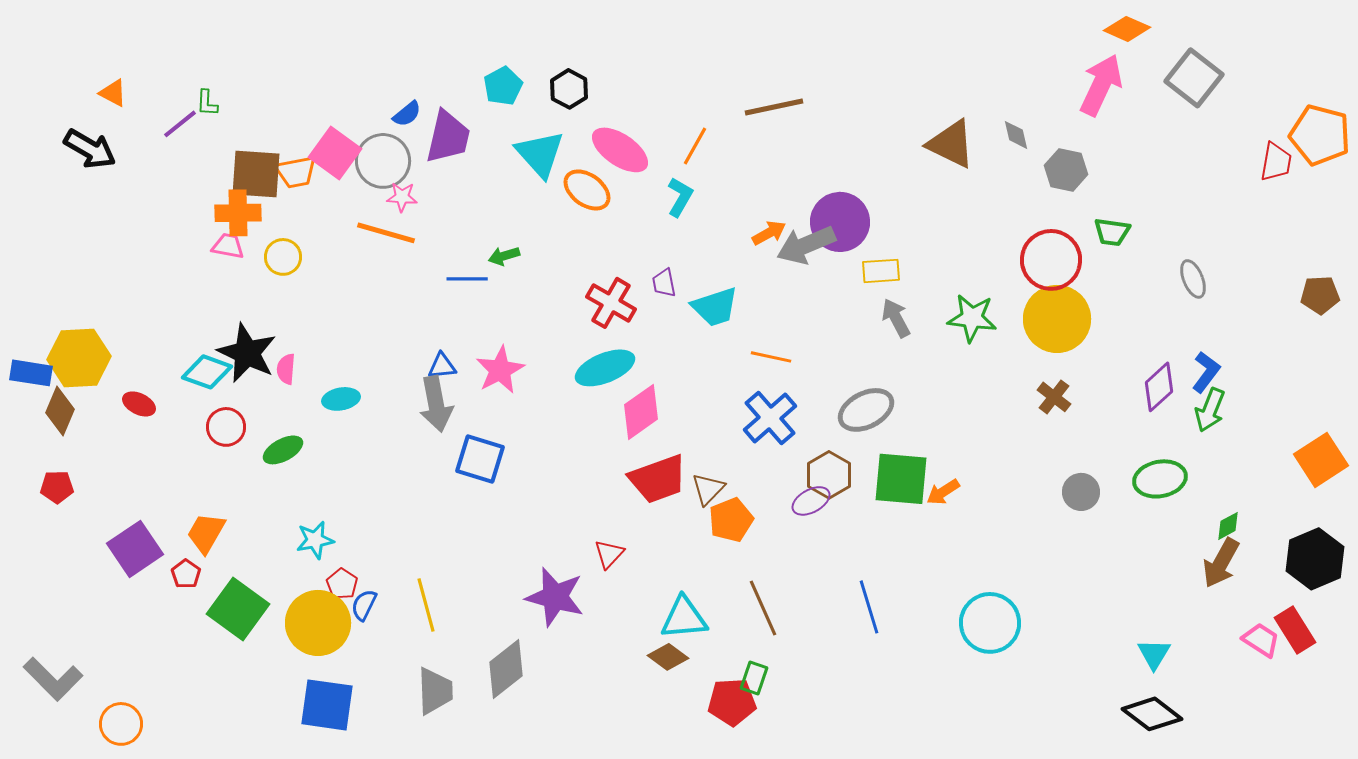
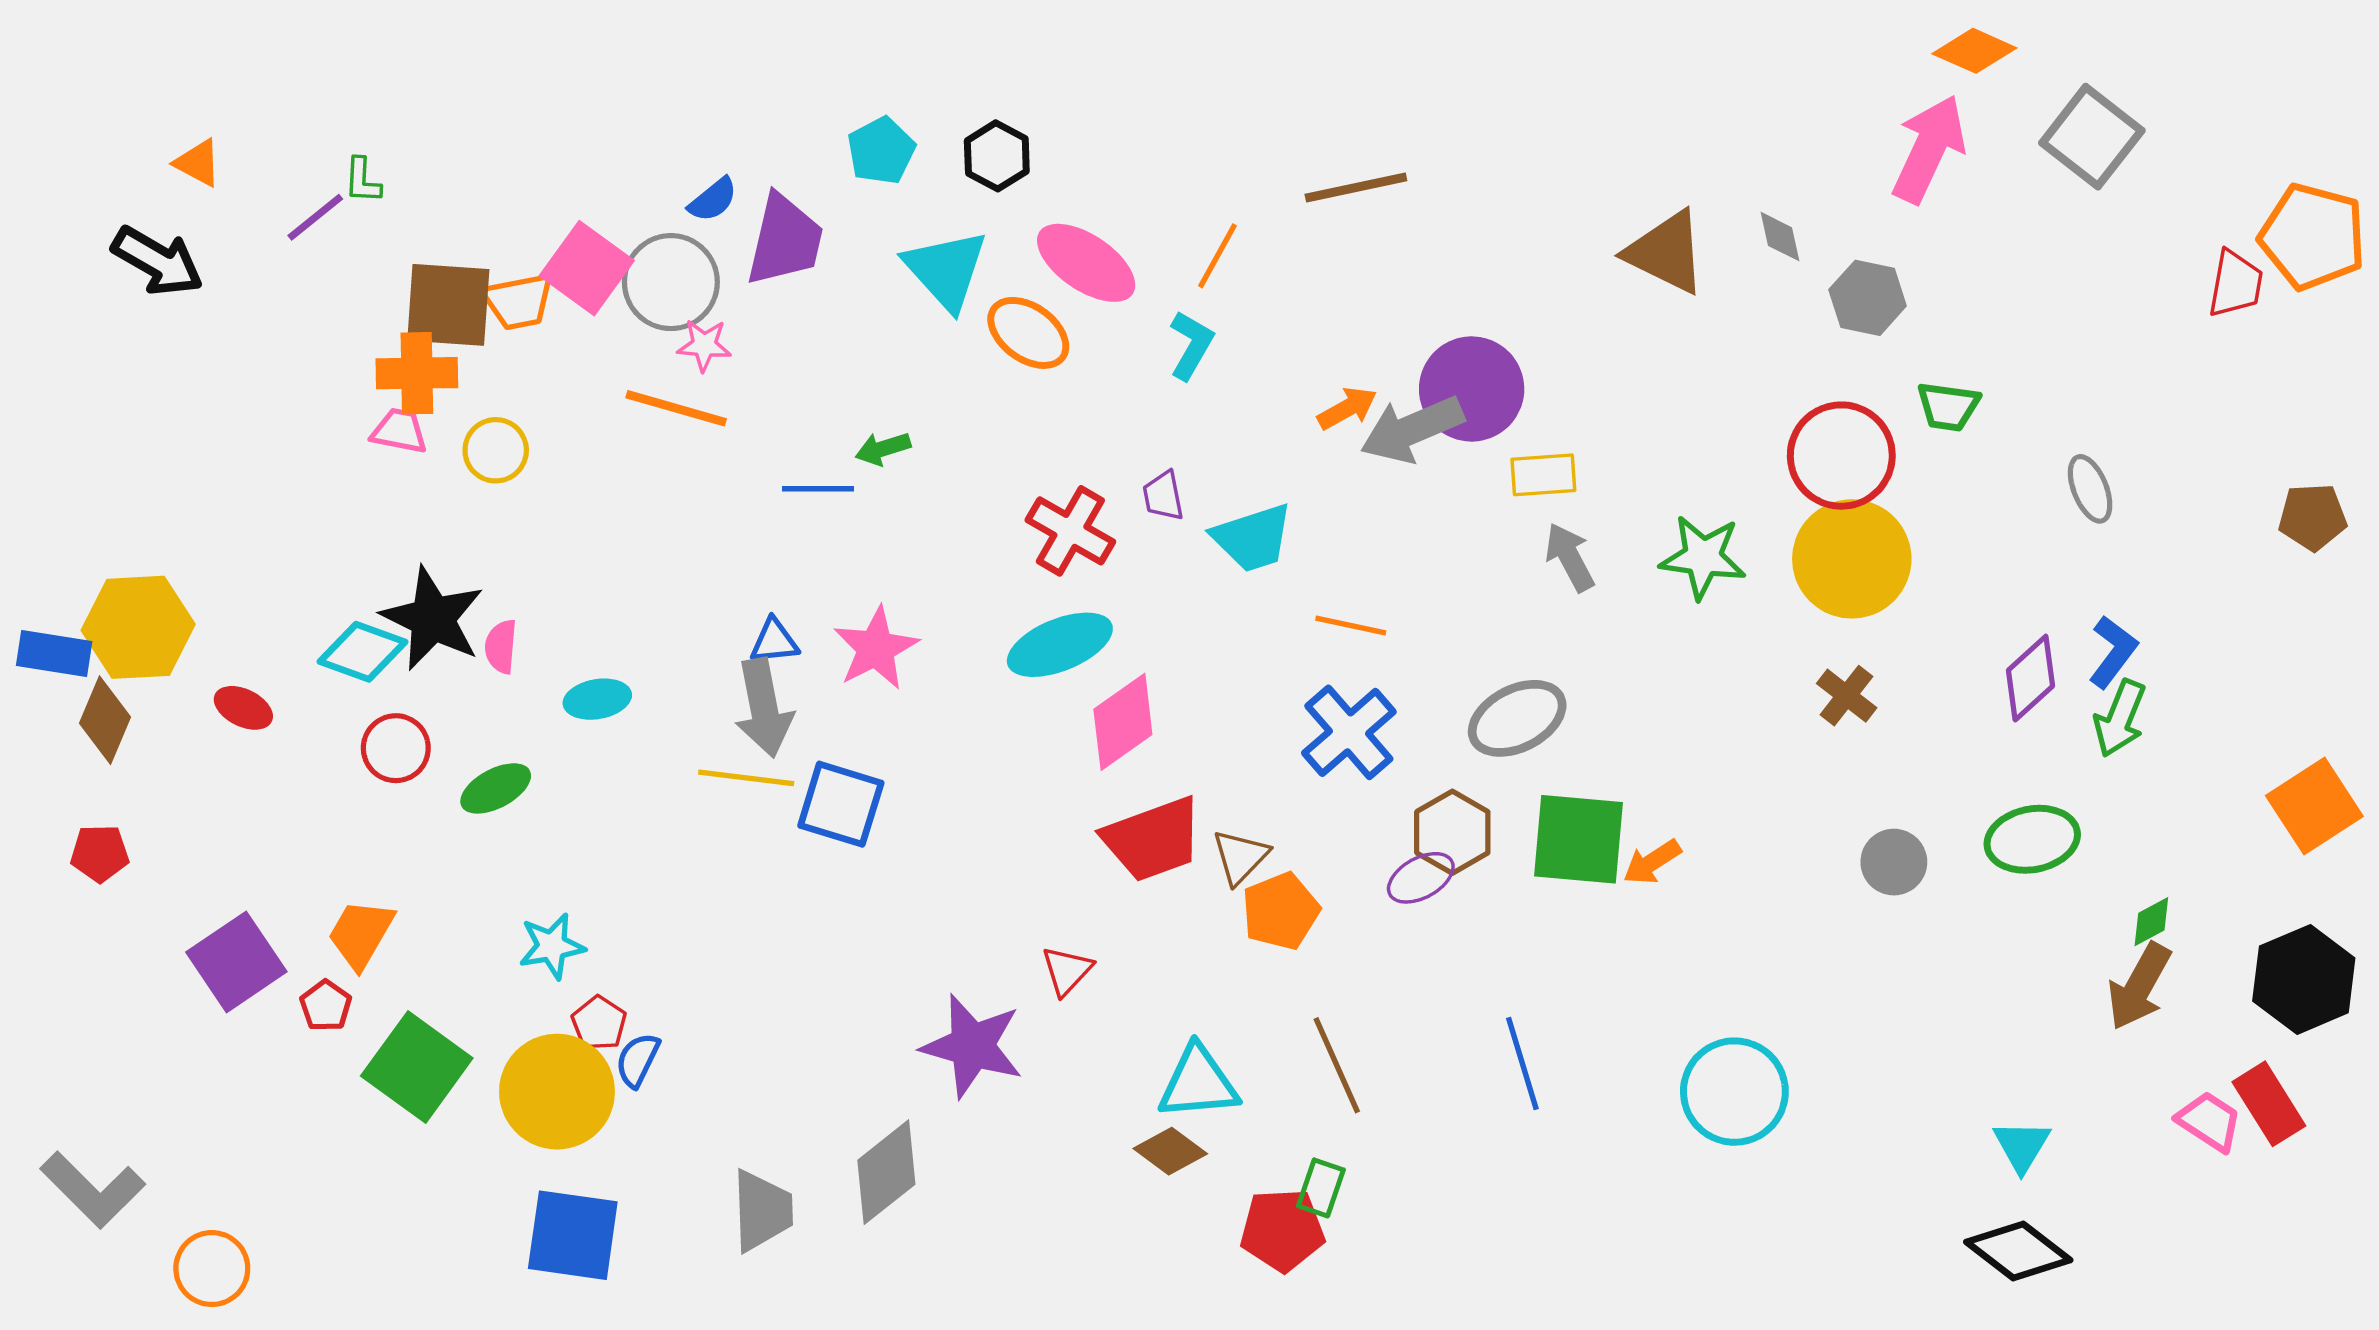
yellow line: (426, 605) -> (746, 778), moved, turned -68

